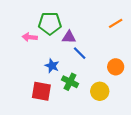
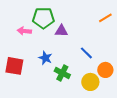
blue line: (80, 53) -> (86, 53), moved
orange circle: (116, 67) -> (105, 70), moved
red square: (41, 91) -> (14, 66), moved

